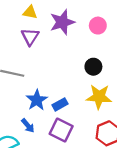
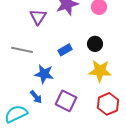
blue star: (37, 100) -> (44, 74), turned -30
blue rectangle: (60, 104) -> (65, 50), moved

